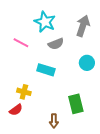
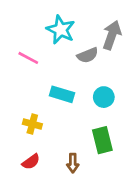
gray semicircle: (56, 44) -> (88, 55), moved
cyan circle: (87, 63) -> (104, 97), moved
red semicircle: (16, 110) -> (31, 162), moved

